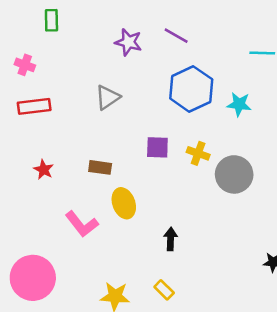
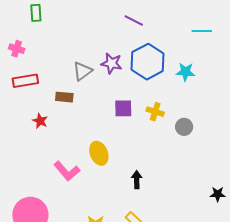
purple star: (128, 42) -> (112, 63), moved
brown rectangle: (100, 167) -> (64, 97), moved
red star: (44, 170) -> (40, 121), moved
gray circle: (234, 174) -> (184, 127), size x0.6

